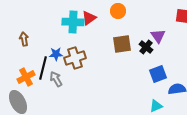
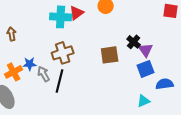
purple triangle: (158, 36) -> (146, 50), moved
brown square: (122, 44) -> (110, 55), moved
blue star: (56, 54) -> (30, 64), moved
black line: (43, 68) -> (60, 81), moved

